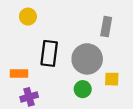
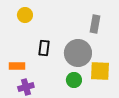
black rectangle: (49, 53) -> (44, 48), size x0.7
yellow square: (112, 79) -> (100, 71), size x1.5

